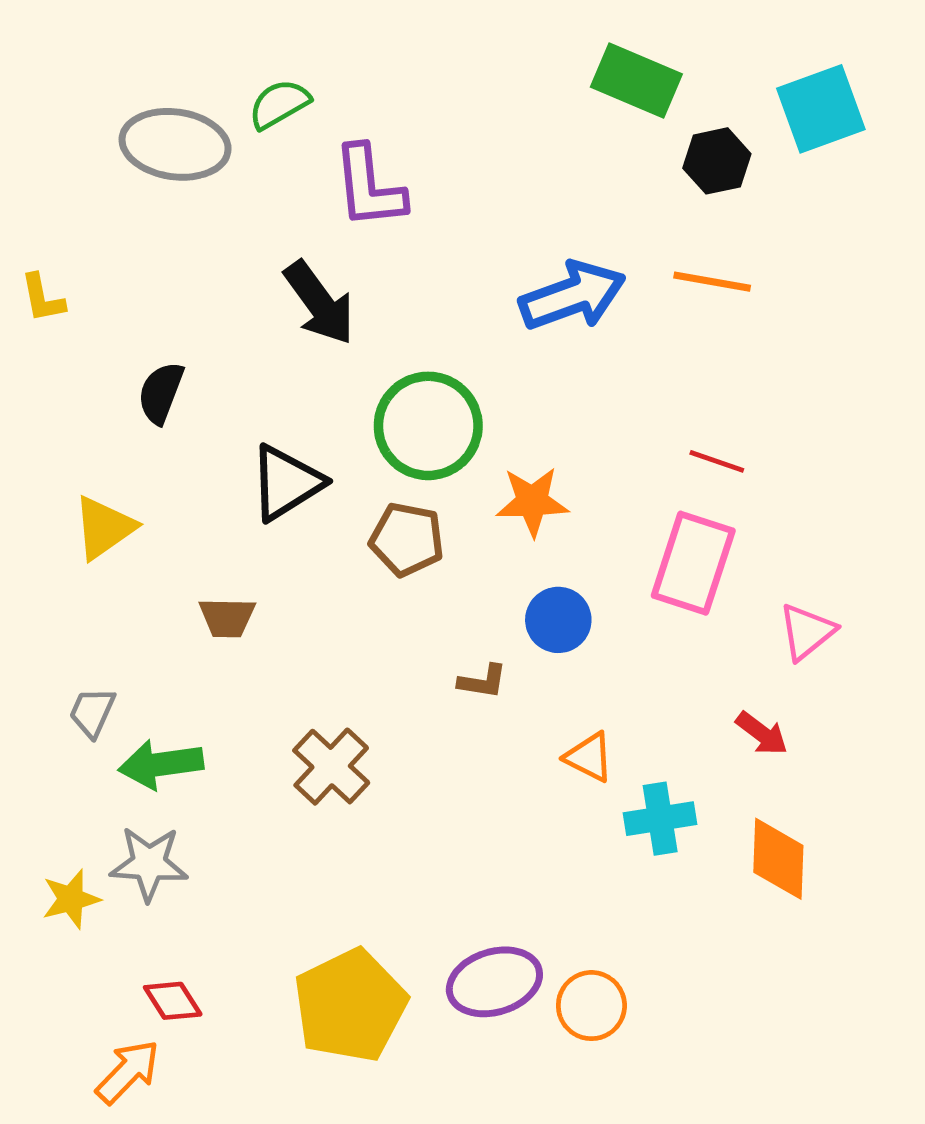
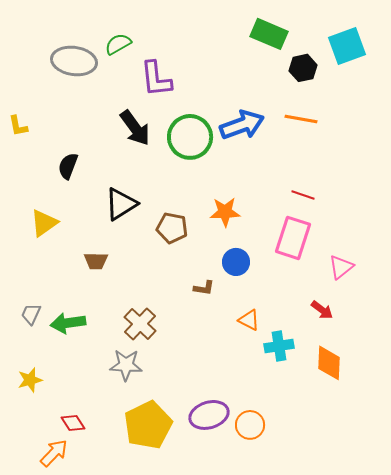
green circle: (428, 426) -> (190, 137), moved
gray trapezoid: (92, 712) -> (31, 314), moved
gray star: (149, 864) -> (126, 365), moved

